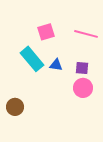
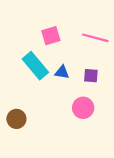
pink circle: (83, 88) -> (83, 108), moved

